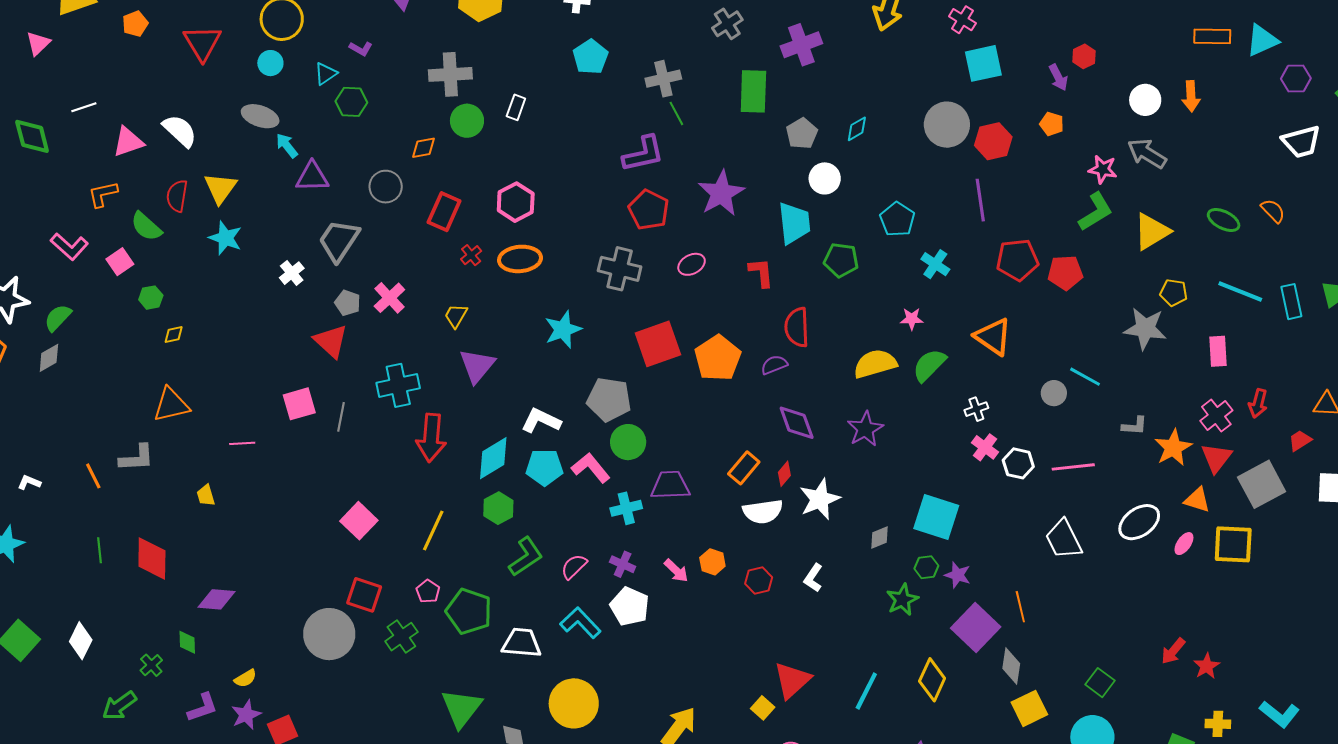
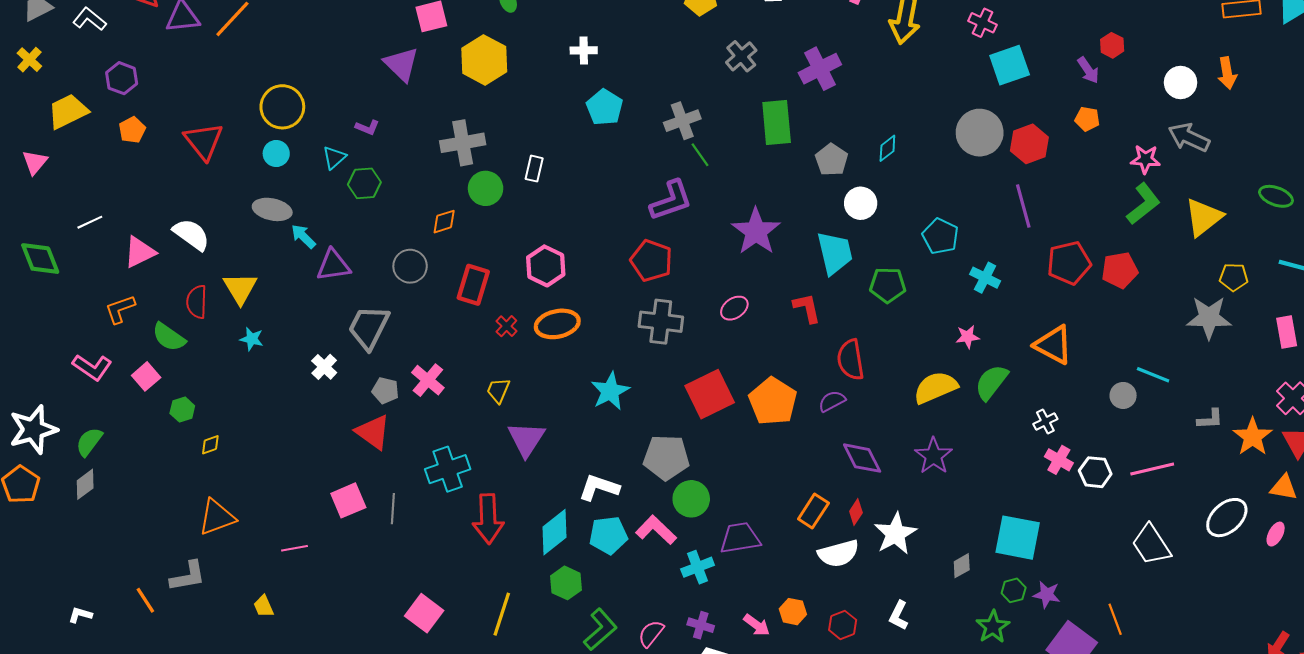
red pentagon: (649, 210) -> (651, 261), moved
cyan star: (225, 238) -> (252, 339), size x0.7

